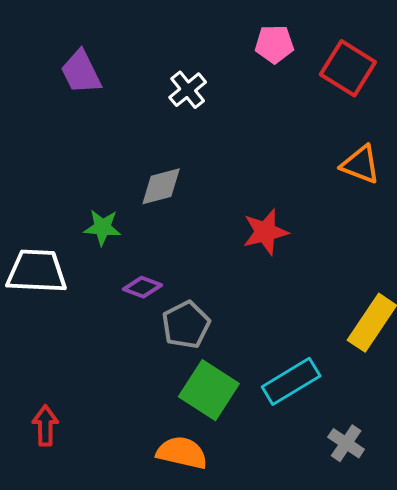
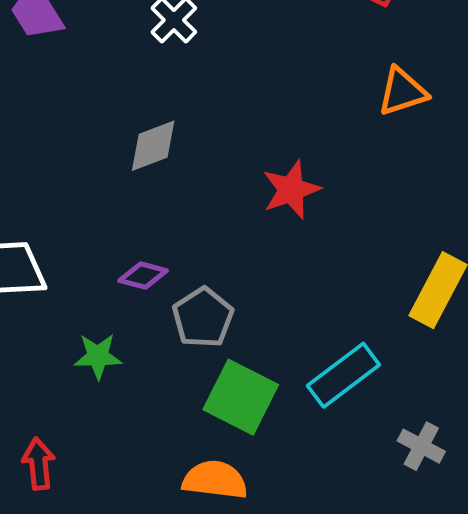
orange triangle: (360, 164) -> (402, 92), turned -33
green star: (102, 227) -> (98, 356), moved

